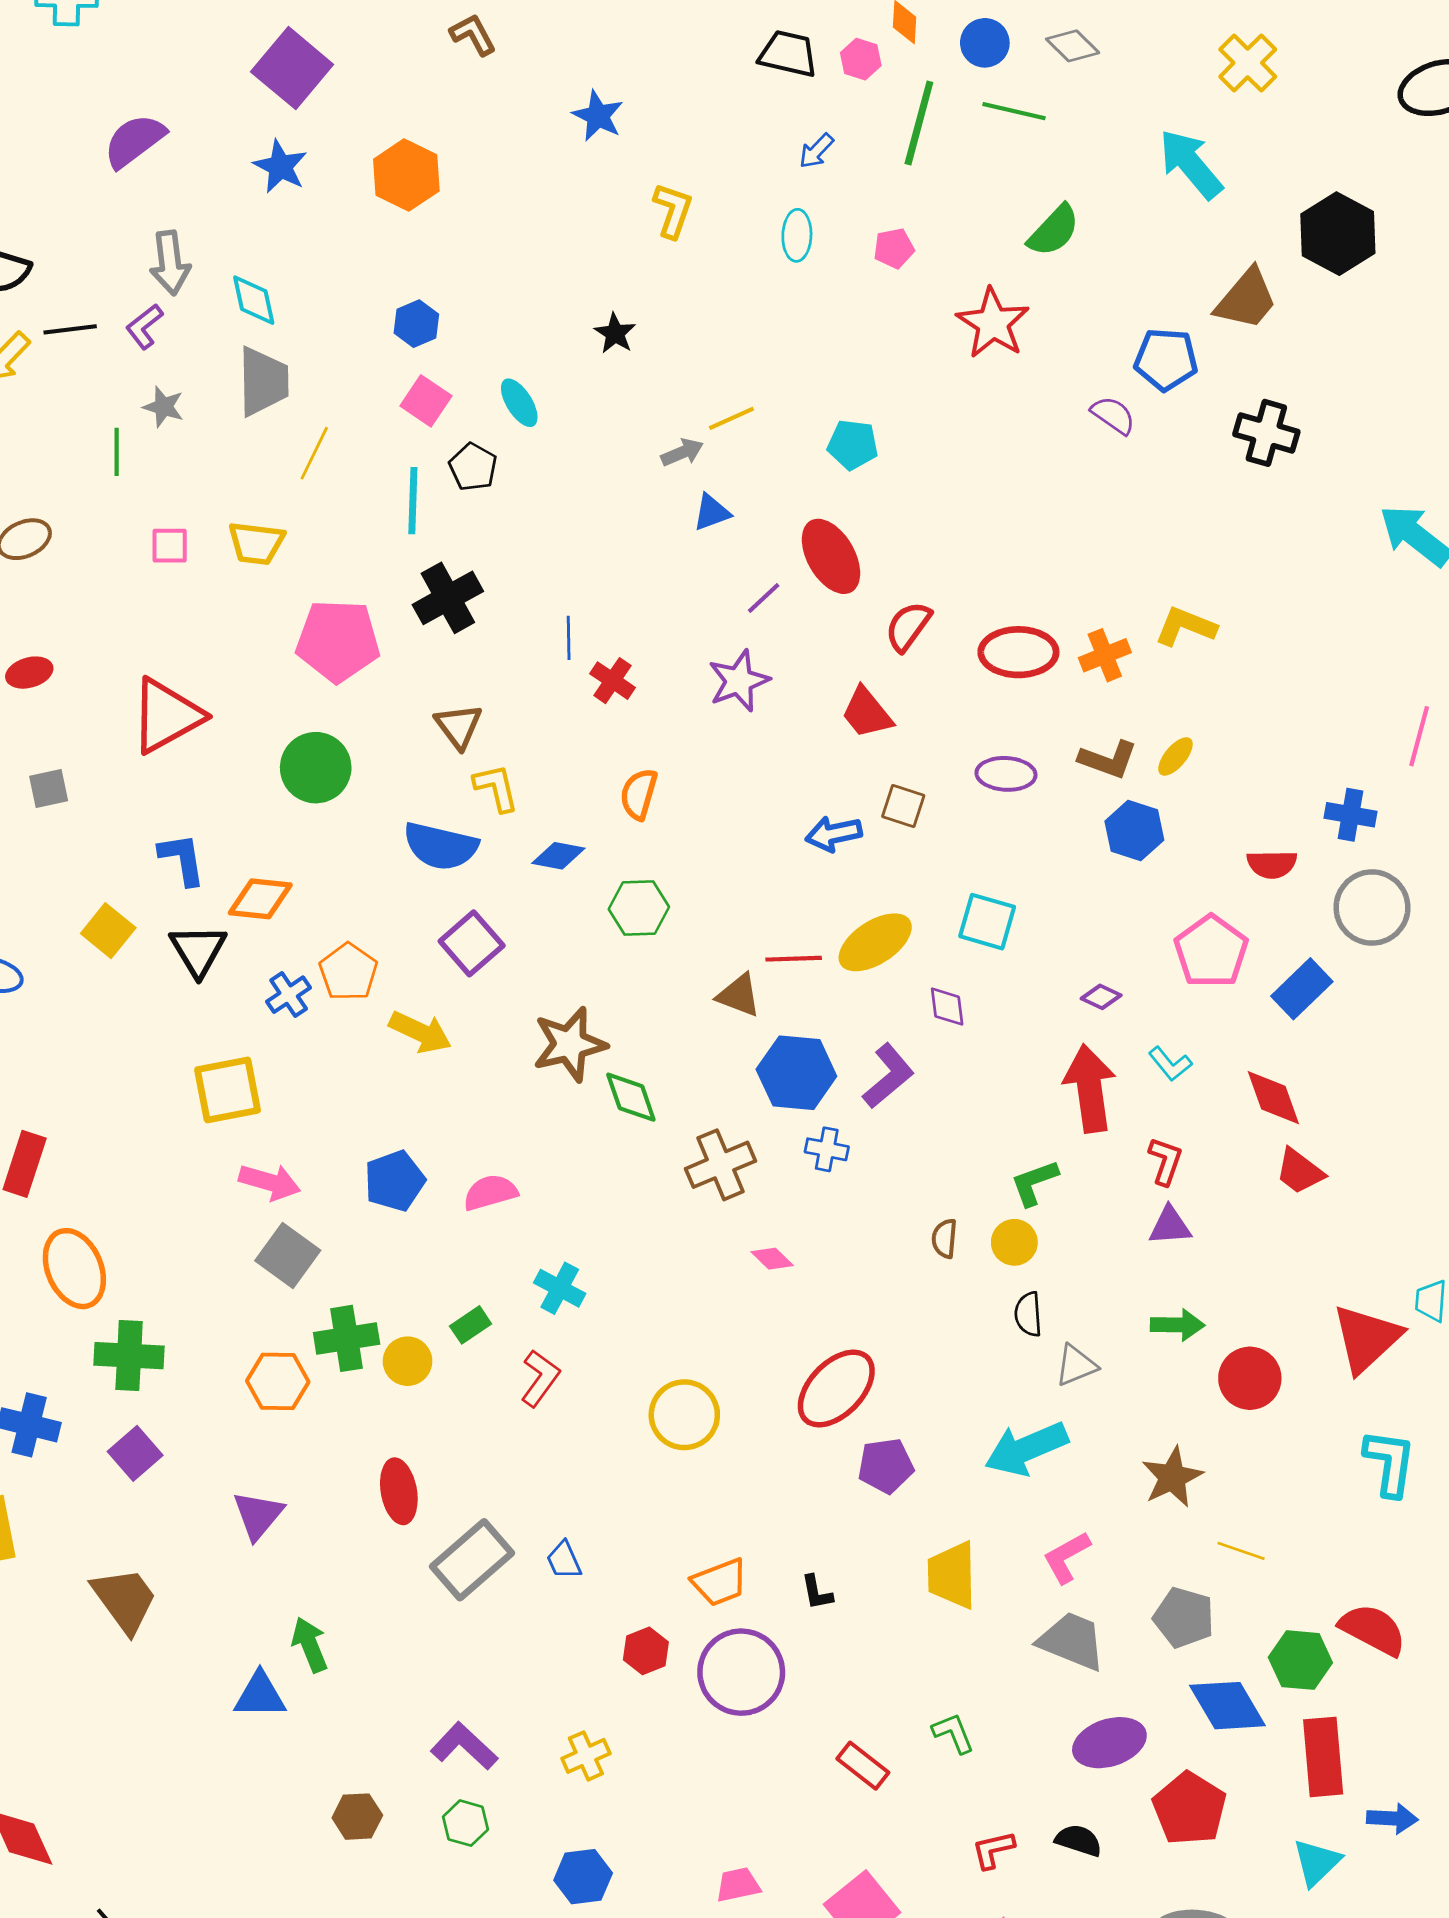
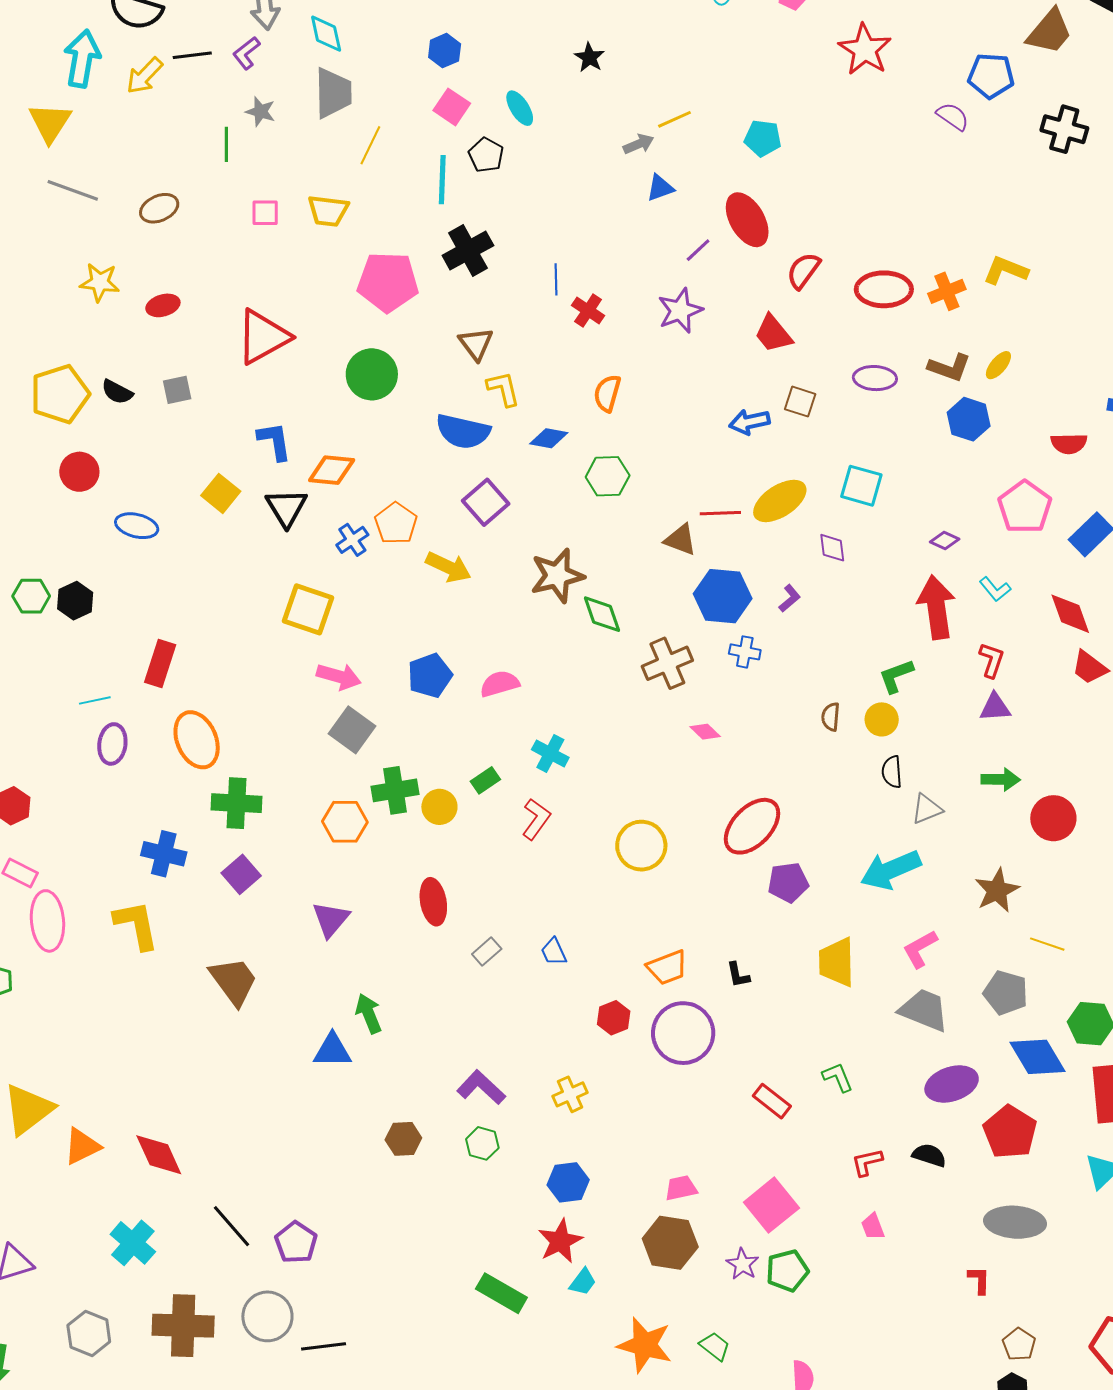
purple L-shape: (888, 1076) -> (790, 598), size x0.6
yellow square: (228, 1090) -> (308, 609), turned 30
gray rectangle: (472, 1560) -> (487, 952), size x0.5

